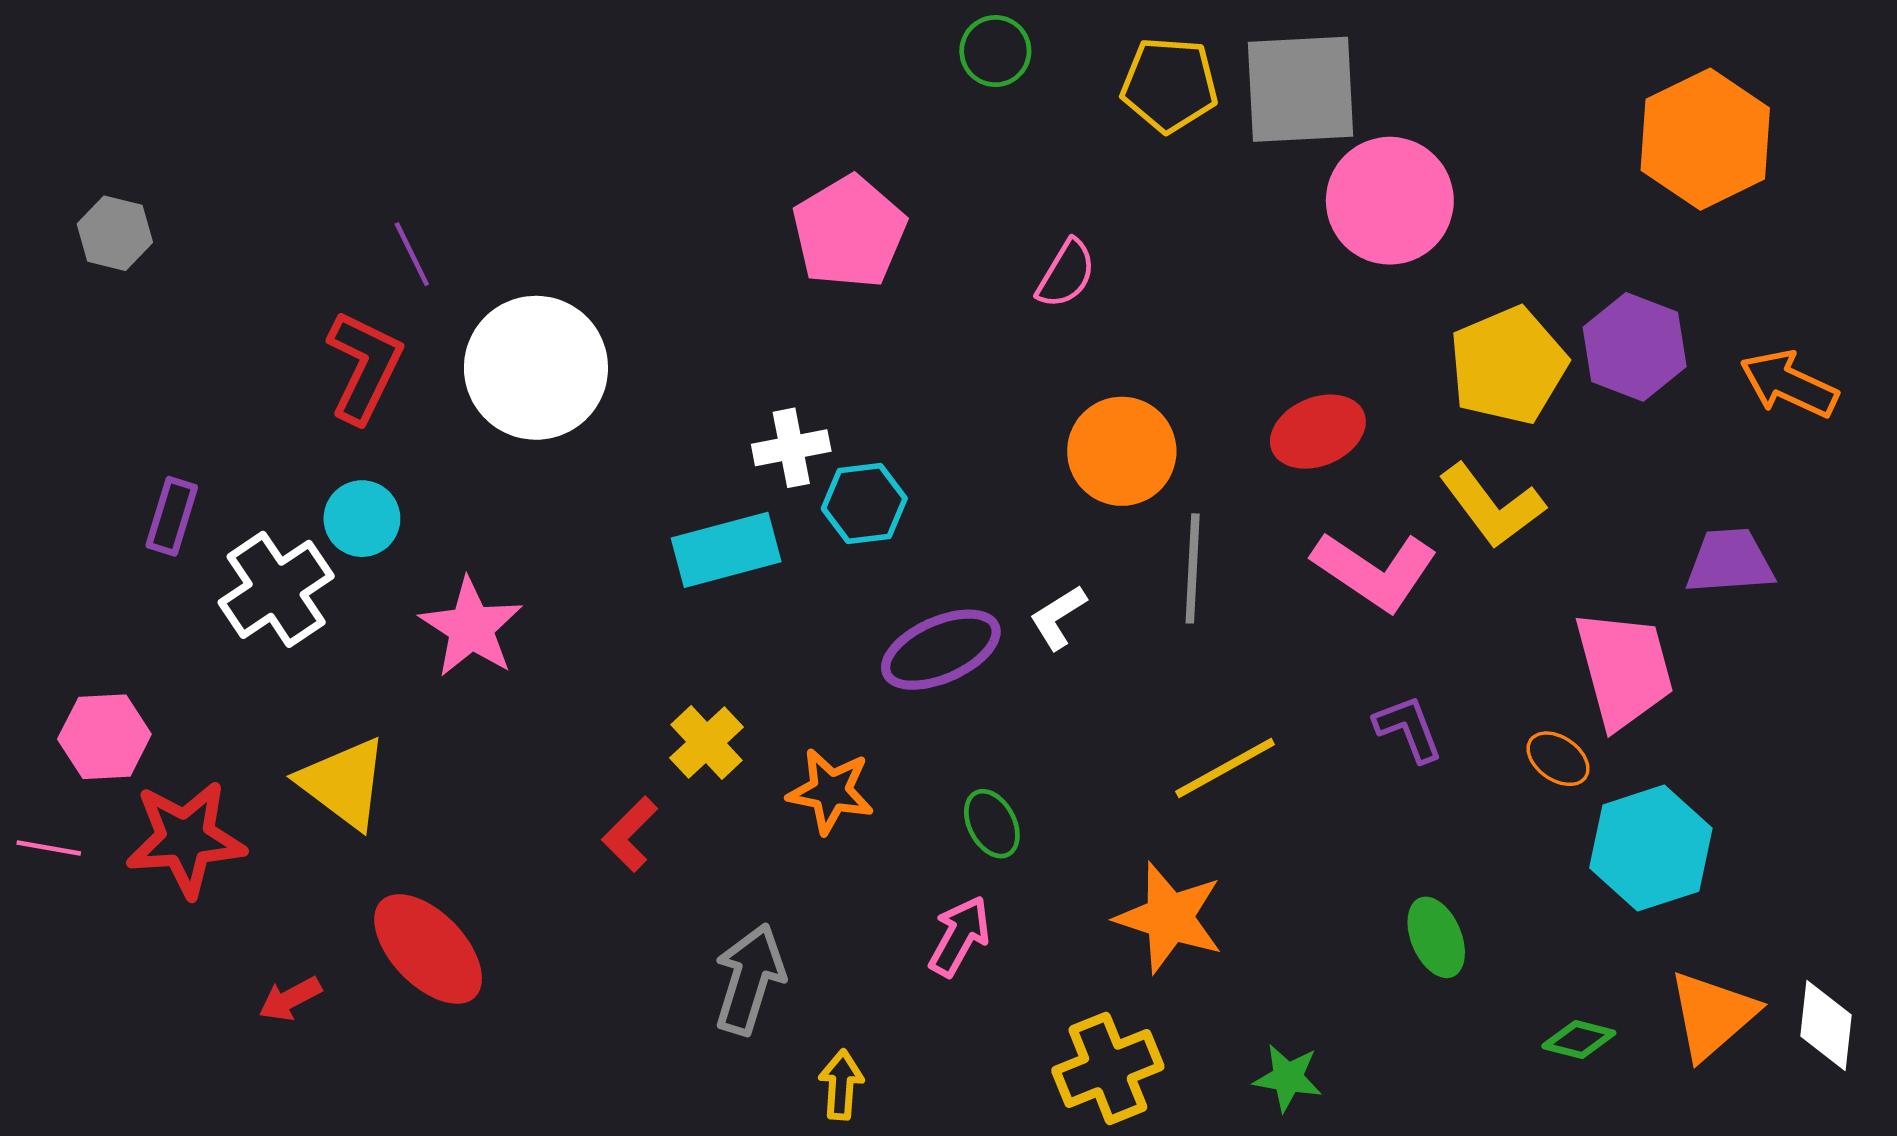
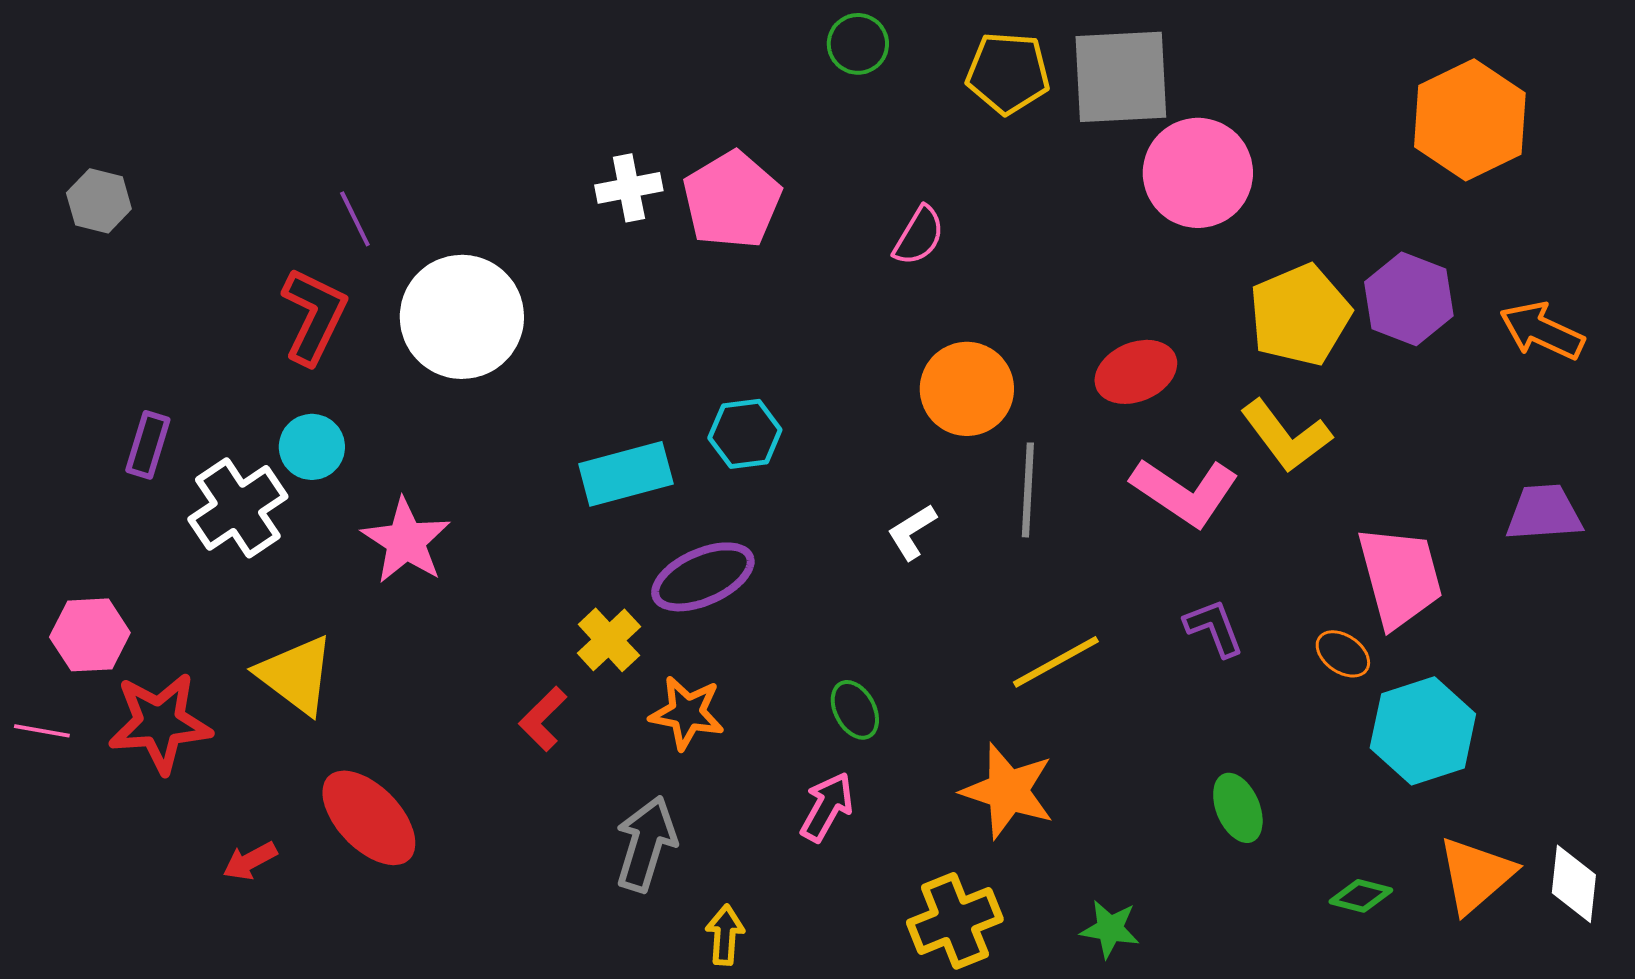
white cross: (791, 448) -> (629, 188), moved
purple trapezoid: (1730, 561) -> (1544, 513), moved
purple ellipse: (941, 650) -> (703, 577), moved
orange star: (831, 791) -> (687, 713), moved

